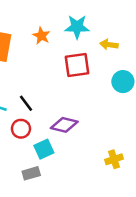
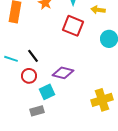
red square: (77, 65) -> (73, 26), turned 30
yellow cross: (114, 159) -> (102, 100), size x1.5

